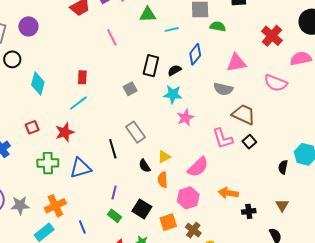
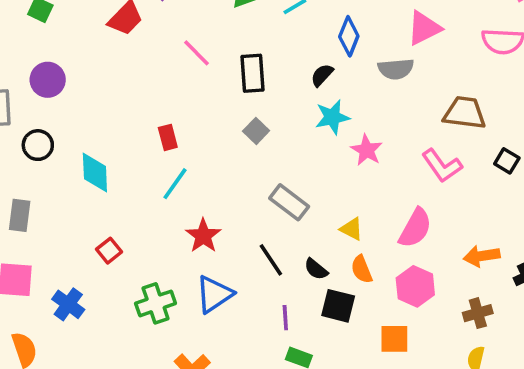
black rectangle: (151, 66) -> (253, 73), moved
gray semicircle: (223, 89) -> (396, 69), moved
red star: (65, 132) -> (203, 236), moved
black square: (249, 142) -> (507, 161), moved
black line: (113, 149) -> (271, 260), moved
yellow triangle: (164, 157) -> (352, 229), turned -48
black semicircle: (145, 166) -> (316, 269), moved
black square: (142, 209) -> (338, 306), moved
orange square: (168, 222) -> (394, 339), turned 36
brown cross: (193, 230) -> (478, 313), moved, turned -35

